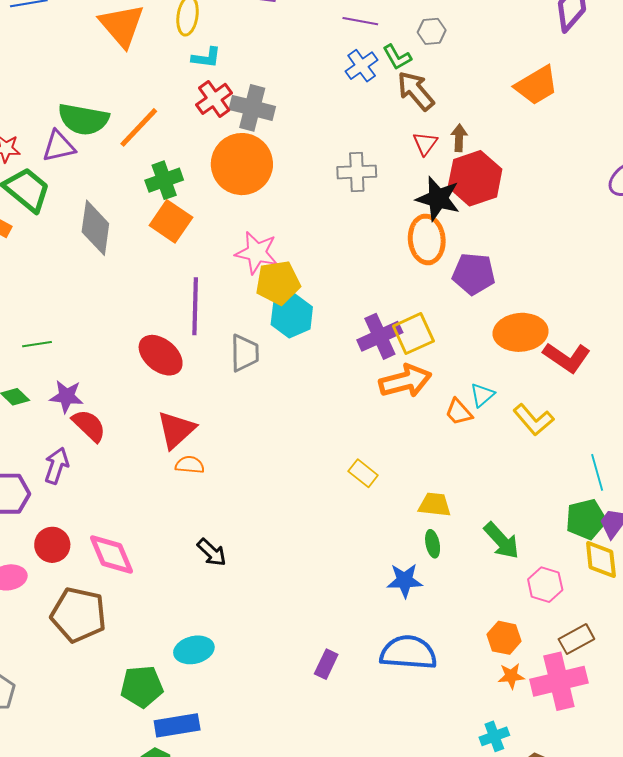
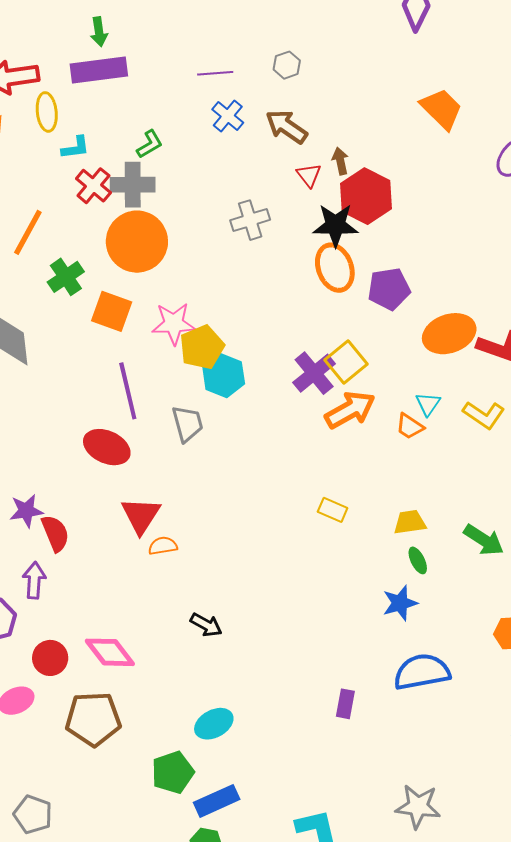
green L-shape: (397, 57) -> (150, 144), moved, turned -76
orange trapezoid: (536, 85) -> (442, 109), moved, turned -90
orange square: (171, 221) -> (112, 311), moved
red semicircle: (89, 426) -> (55, 533), turned 39

